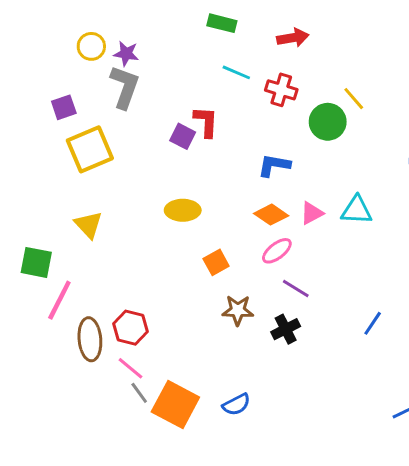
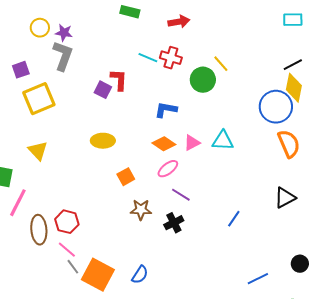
cyan line: (236, 72) -> (148, 58), moved
blue semicircle: (236, 404) -> (140, 275), turned -30

